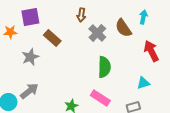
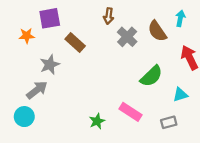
green semicircle: (104, 67) -> (151, 76), moved, turned 45
gray arrow: (29, 91) -> (37, 90), moved

